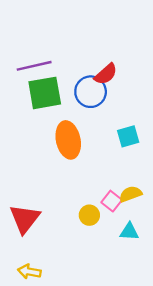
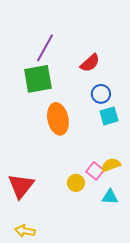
purple line: (34, 66) -> (45, 48), moved, turned -48
blue circle: (91, 92) -> (101, 94), moved, size x0.7

